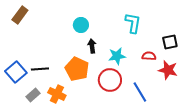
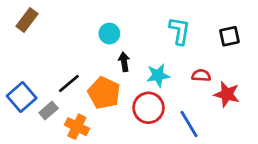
black square: (170, 42) -> (229, 36), moved
black line: (40, 69) -> (69, 83), moved, turned -36
gray rectangle: (33, 95) -> (49, 110), moved

